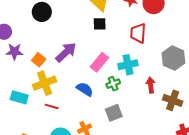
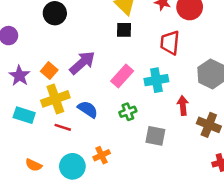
purple star: (14, 52) -> (19, 76), moved, turned 30
green cross: (113, 84) -> (128, 112), moved
blue semicircle: (85, 89) -> (88, 109), moved
gray square: (114, 113) -> (155, 136), moved, turned 30

